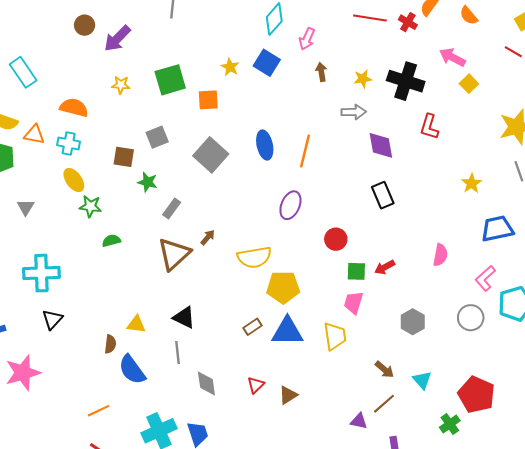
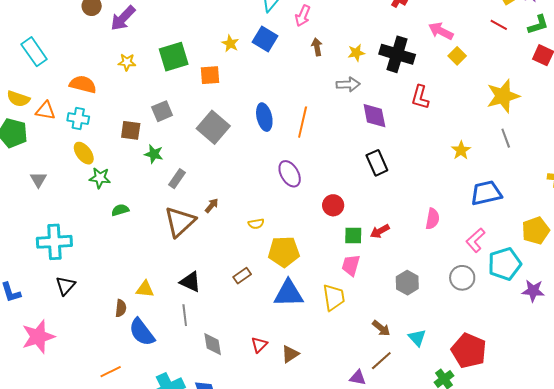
purple ellipse: (290, 205) -> (290, 174), turned -52
yellow semicircle: (254, 257) -> (256, 224), size x0.5
brown rectangle: (253, 327) -> (242, 276), moved

